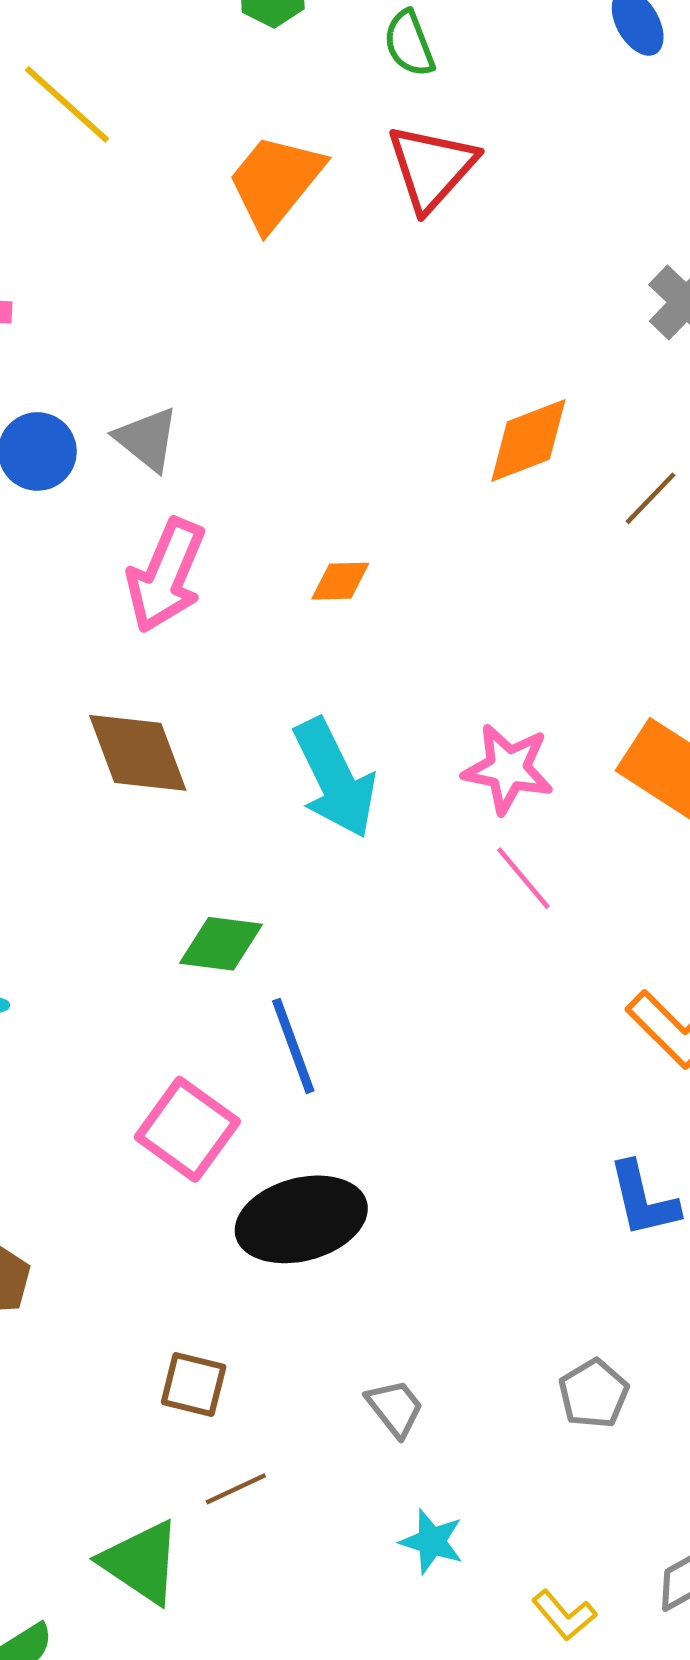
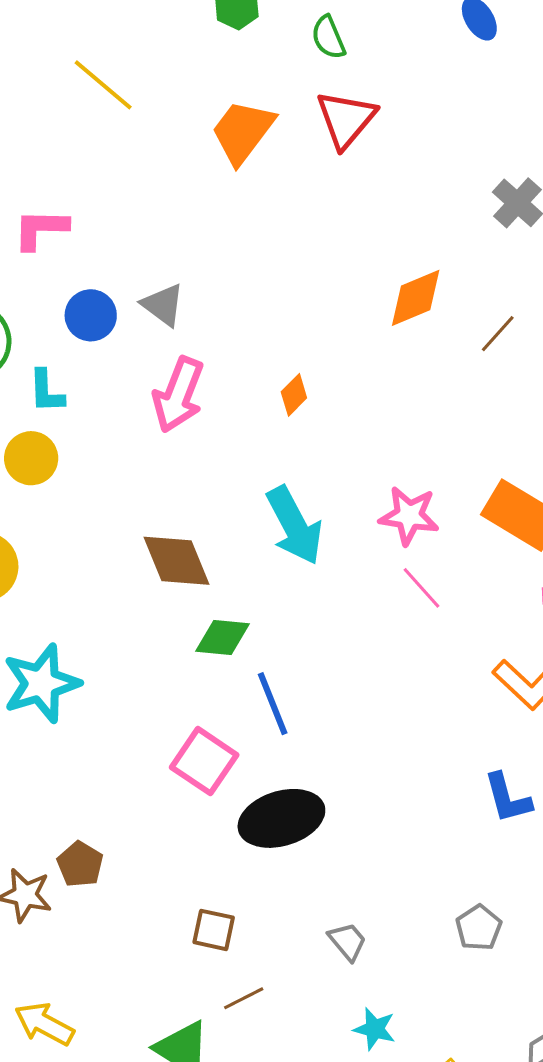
orange diamond: (340, 581) -> (294, 395), turned -42
brown diamond: (138, 753) -> (176, 561), moved

